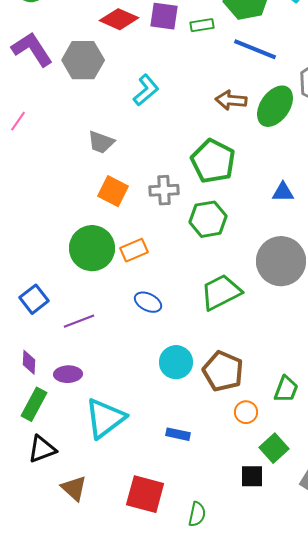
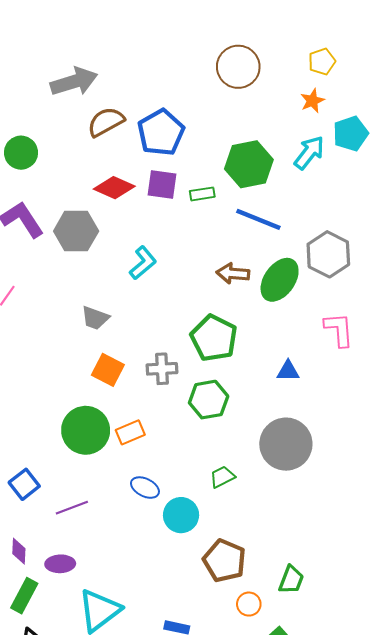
green trapezoid: (221, 292) -> (222, 477), size x0.6
cyan circle: (176, 362) -> (181, 515), moved

